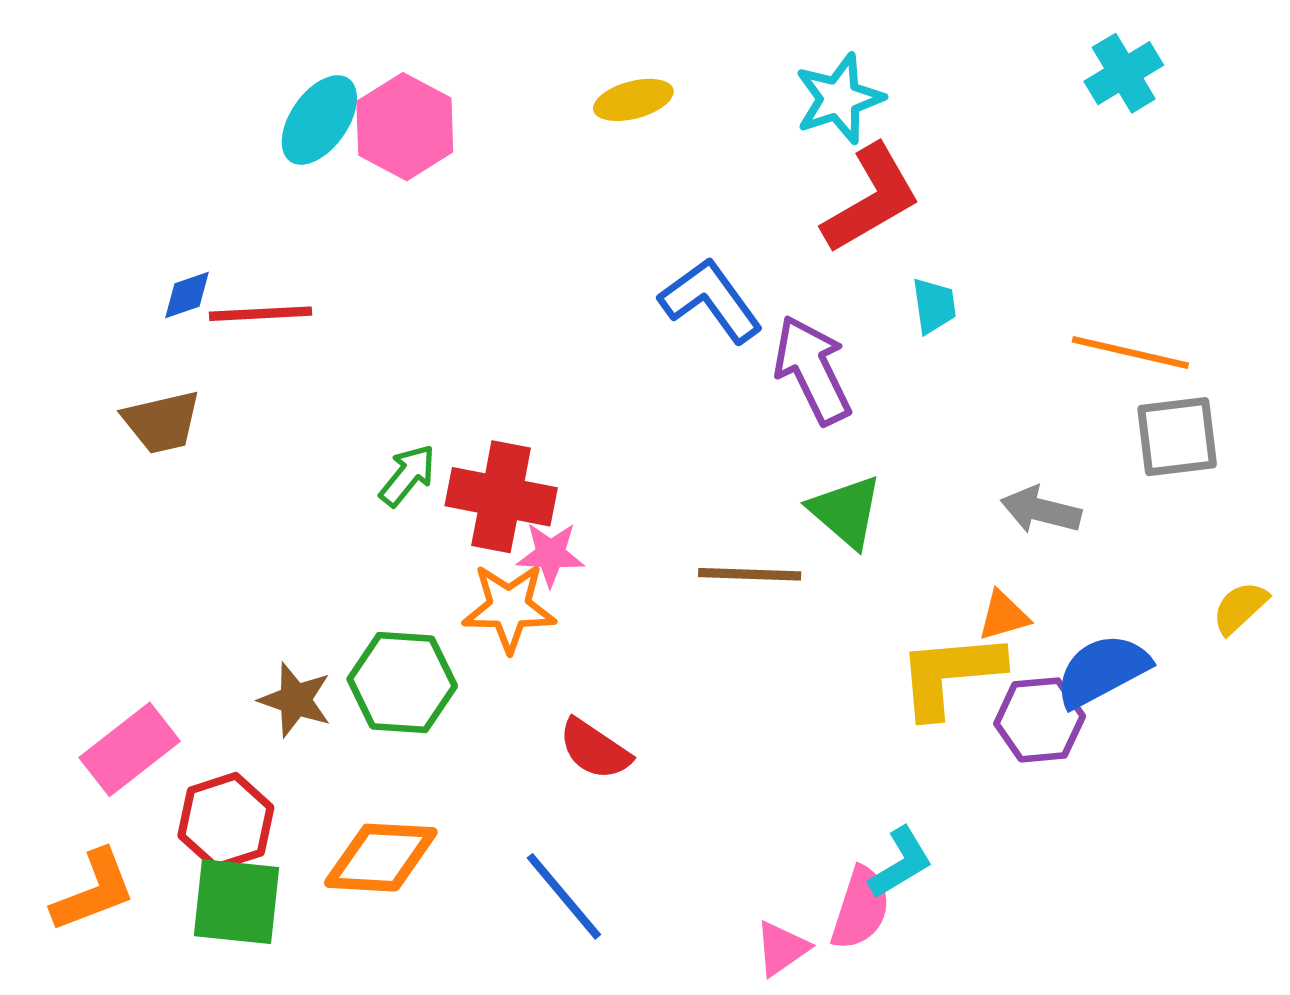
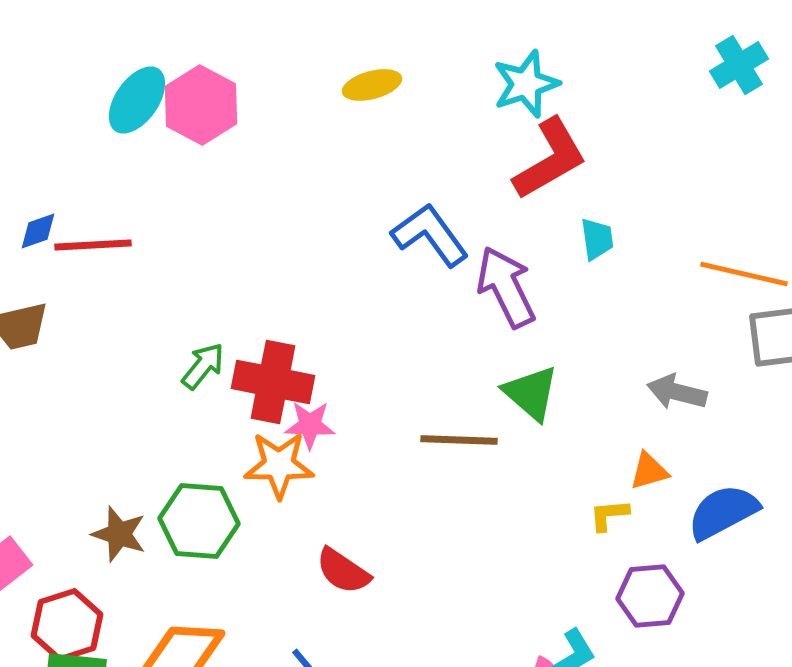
yellow L-shape: (950, 674) -> (609, 515), size x0.5
purple hexagon: (1040, 720) -> (650, 596), moved

